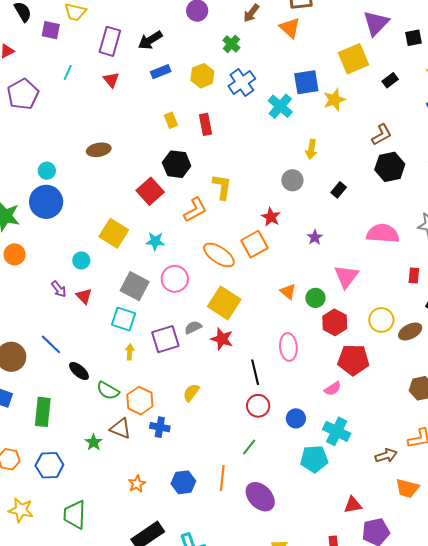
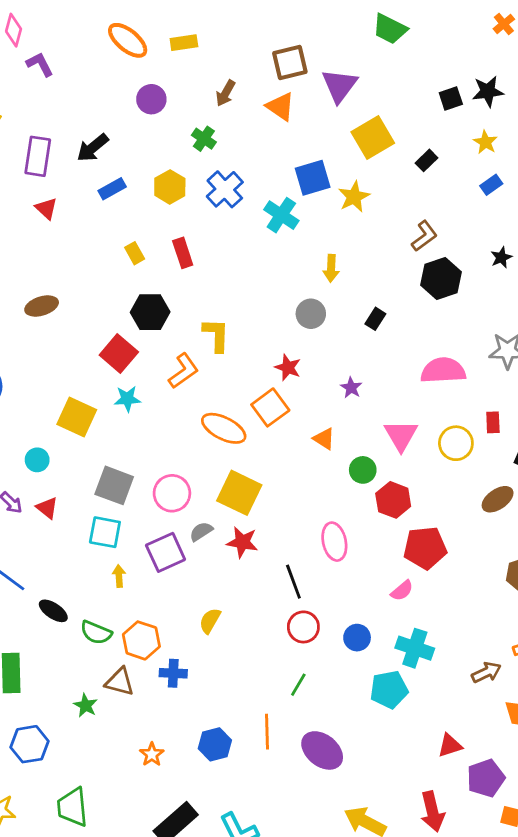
purple triangle: (376, 23) -> (339, 86), moved
cyan star: (155, 241) -> (127, 399), moved
pink circle: (175, 279) -> (172, 493), moved
orange triangle: (288, 292) -> (324, 439), moved
yellow circle: (381, 320) -> (456, 443), moved

